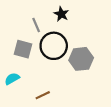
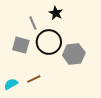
cyan semicircle: (12, 79) -> (11, 84), moved
brown line: (43, 95) -> (34, 79), moved

